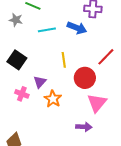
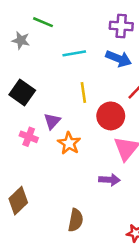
blue arrow: (77, 28) -> (119, 59), moved
cyan line: (47, 30) -> (74, 53), moved

